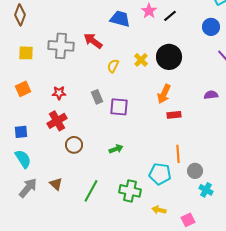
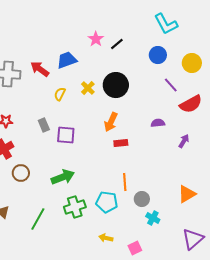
blue trapezoid: (120, 19) -> (67, 60), moved, turned -35
green arrow: (116, 149) -> (63, 177), size x1.6
green cross: (130, 191) -> (75, 207), moved, turned -30

